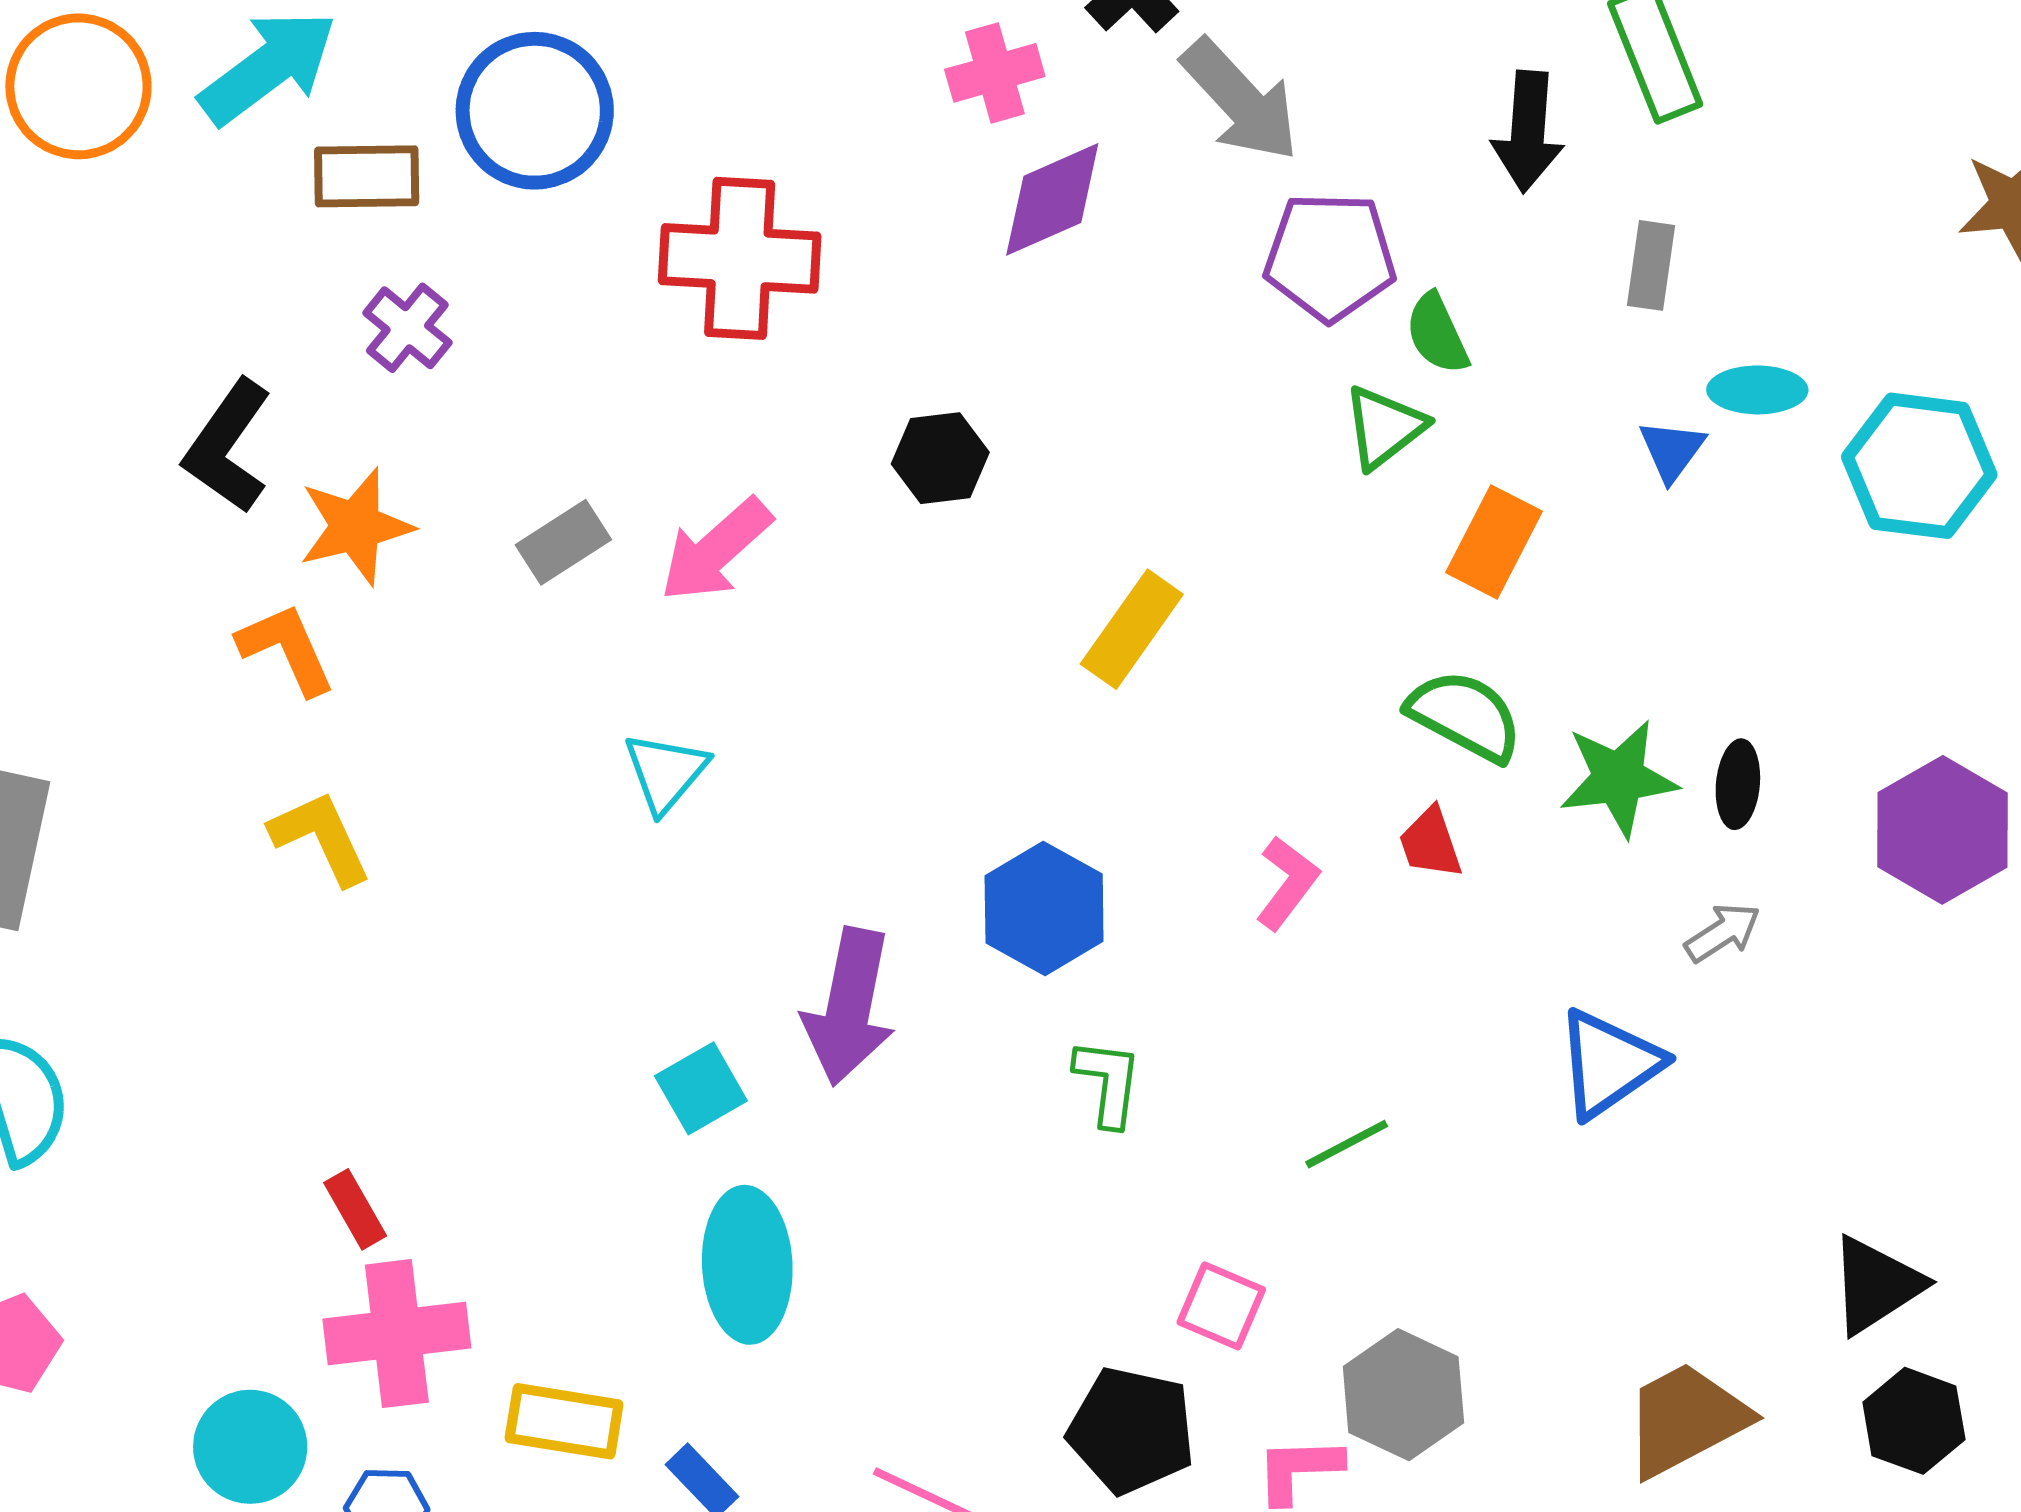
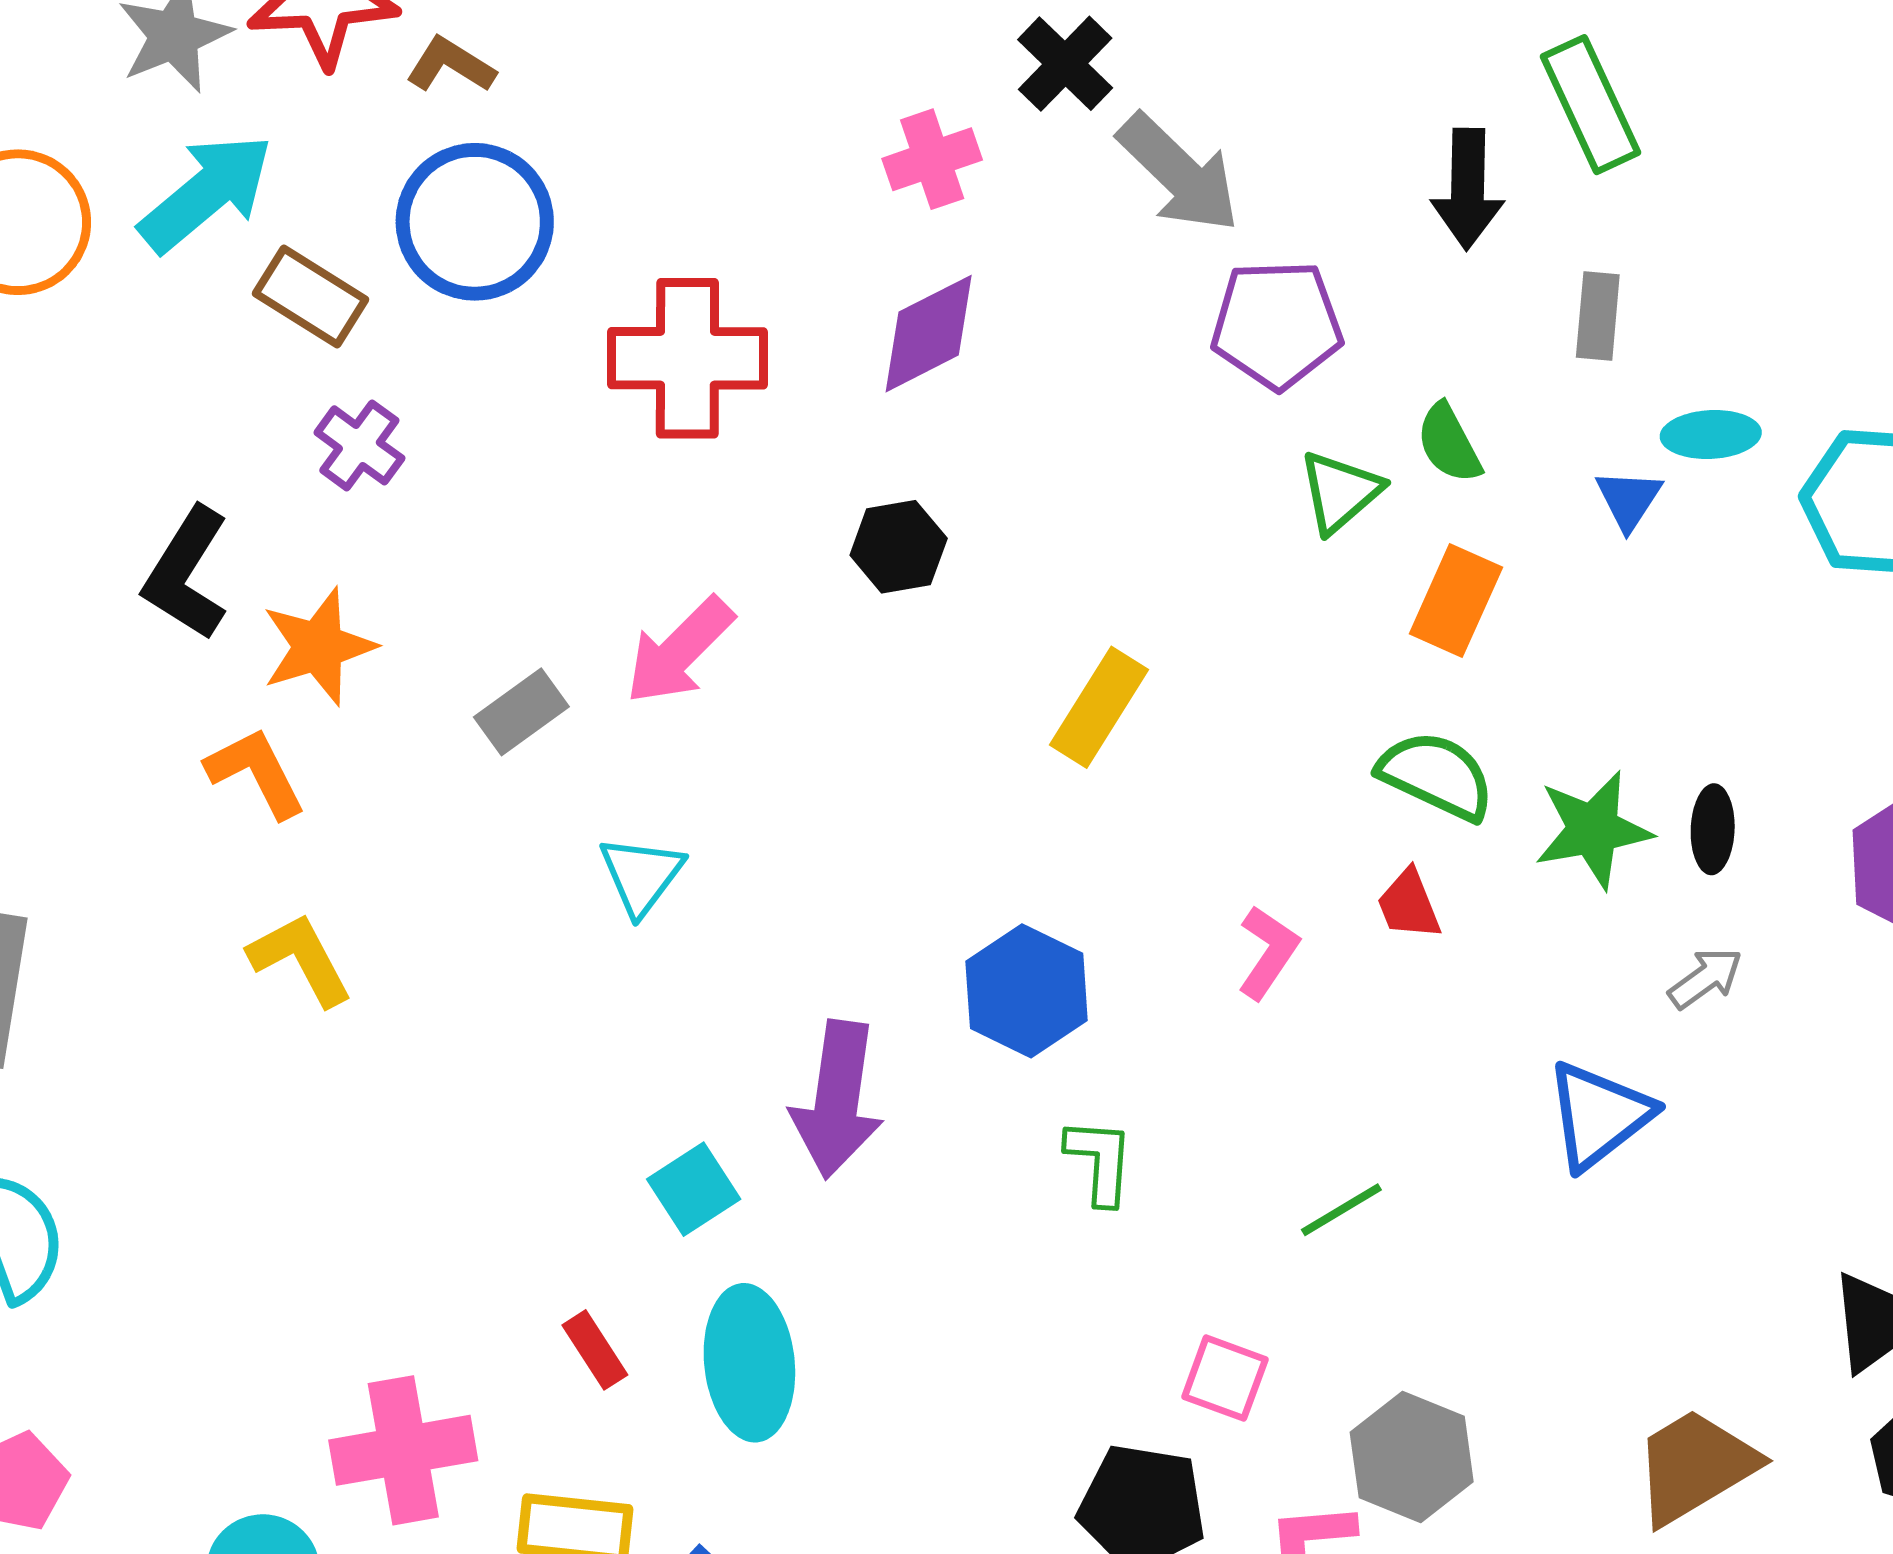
brown rectangle: (367, 176) -> (310, 296), turned 36
purple diamond: (1052, 199) -> (929, 334), moved
green semicircle: (1437, 334) -> (1449, 443), moved
gray rectangle: (563, 542) -> (521, 712), moved
red rectangle: (355, 1209) -> (595, 1350), moved

